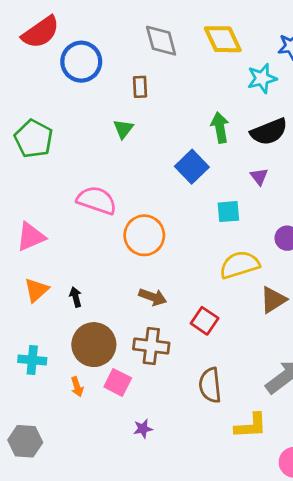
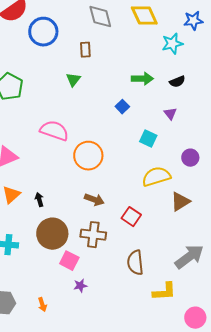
green arrow: (220, 127) -> (142, 79), turned 100
black semicircle: (269, 132) -> (177, 82), size x0.6
blue square: (192, 167) -> (122, 107), size x0.6
cyan square: (228, 212) -> (148, 139), turned 30
orange arrow: (77, 387) -> (42, 305), moved
purple star: (143, 429) -> (80, 286), moved

